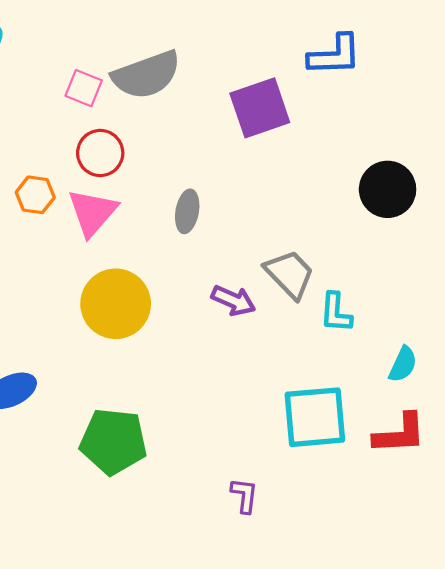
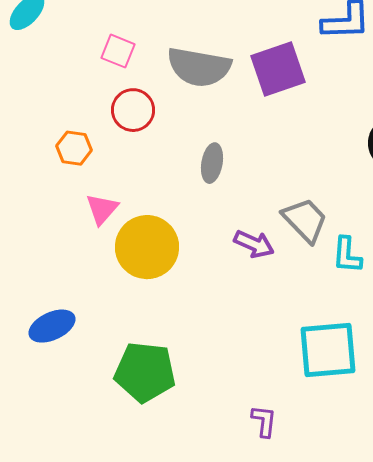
gray semicircle: (146, 75) -> (199, 67), moved, turned 30
pink triangle: (93, 212) -> (102, 209), moved, size x0.7

